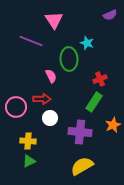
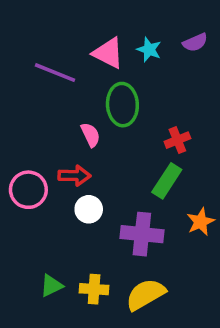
purple semicircle: (110, 15) -> (195, 42), moved
pink triangle: (54, 20) -> (108, 53), moved, turned -30
cyan star: (87, 43) -> (149, 50), moved
yellow cross: (28, 141) -> (94, 289), moved

